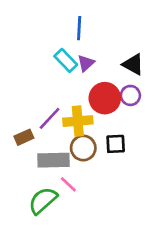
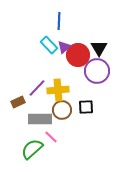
black triangle: (133, 64) -> (99, 48), turned 30
purple circle: (130, 95) -> (97, 71), size x1.6
red circle: (105, 98) -> (78, 55), moved

